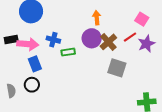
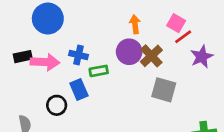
pink square: (142, 19) -> (176, 23), moved
red line: (130, 37) -> (183, 37), moved
blue rectangle: (35, 64) -> (79, 90), moved
black circle: (32, 85) -> (57, 105), moved

